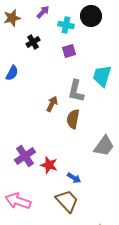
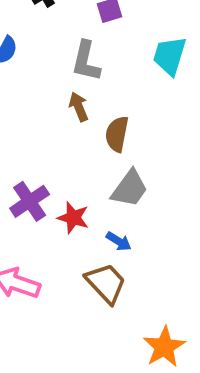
gray L-shape: (76, 91) -> (86, 61), moved
brown arrow: (52, 104) -> (79, 107), turned -49
gray trapezoid: (104, 146) -> (130, 189), moved

